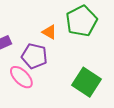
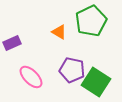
purple pentagon: (34, 56) -> (72, 70), moved

